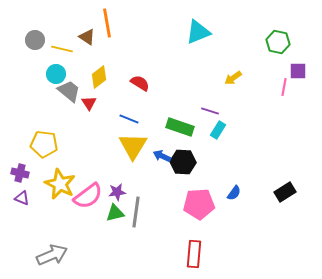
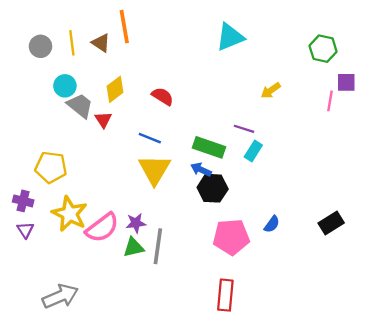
yellow line: (62, 49) -> (72, 43), moved, turned 70
blue arrow: (162, 156) -> (201, 170), moved
purple triangle: (22, 198) -> (25, 230), turned 35

